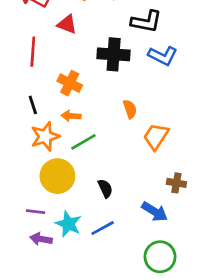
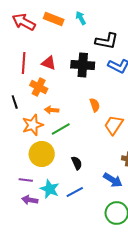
red triangle: (67, 24) -> (49, 63), moved
orange cross: (70, 83) -> (39, 87), moved
black line: (33, 105) -> (15, 102), moved

